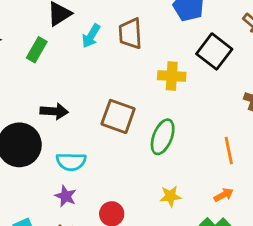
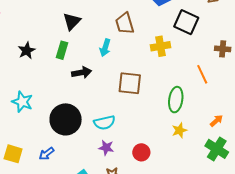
cyan arrow: (91, 36) -> (105, 48), moved
black arrow: (54, 111) -> (82, 72), moved
green ellipse: (163, 137) -> (176, 100), moved
orange line: (229, 151) -> (202, 74), moved

